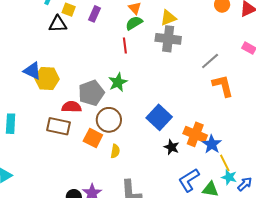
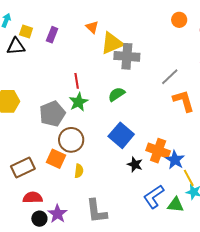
yellow triangle: (168, 18) -> (112, 43), moved, size x1.4
green semicircle: (134, 23) -> (117, 94), moved
red line: (125, 46) -> (77, 81), moved
red semicircle: (72, 107) -> (33, 198), moved
brown rectangle: (58, 126) -> (23, 167), moved, turned -35

